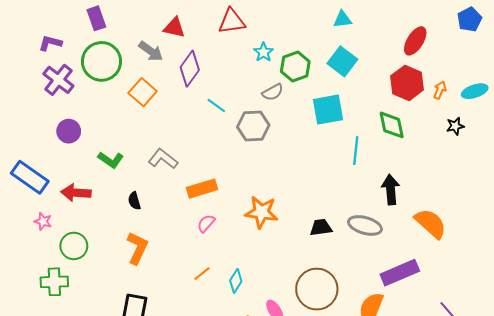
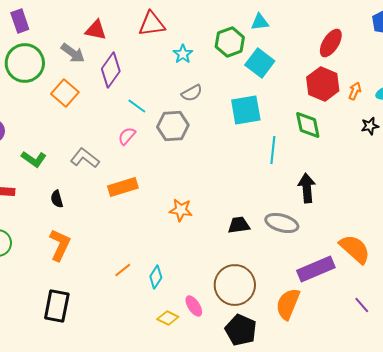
green hexagon: (295, 67) -> (230, 42), moved
orange star: (261, 212) -> (181, 210), size x0.7
pink semicircle: (206, 223) -> (127, 136), moved
orange semicircle: (431, 223) -> (355, 249), moved

